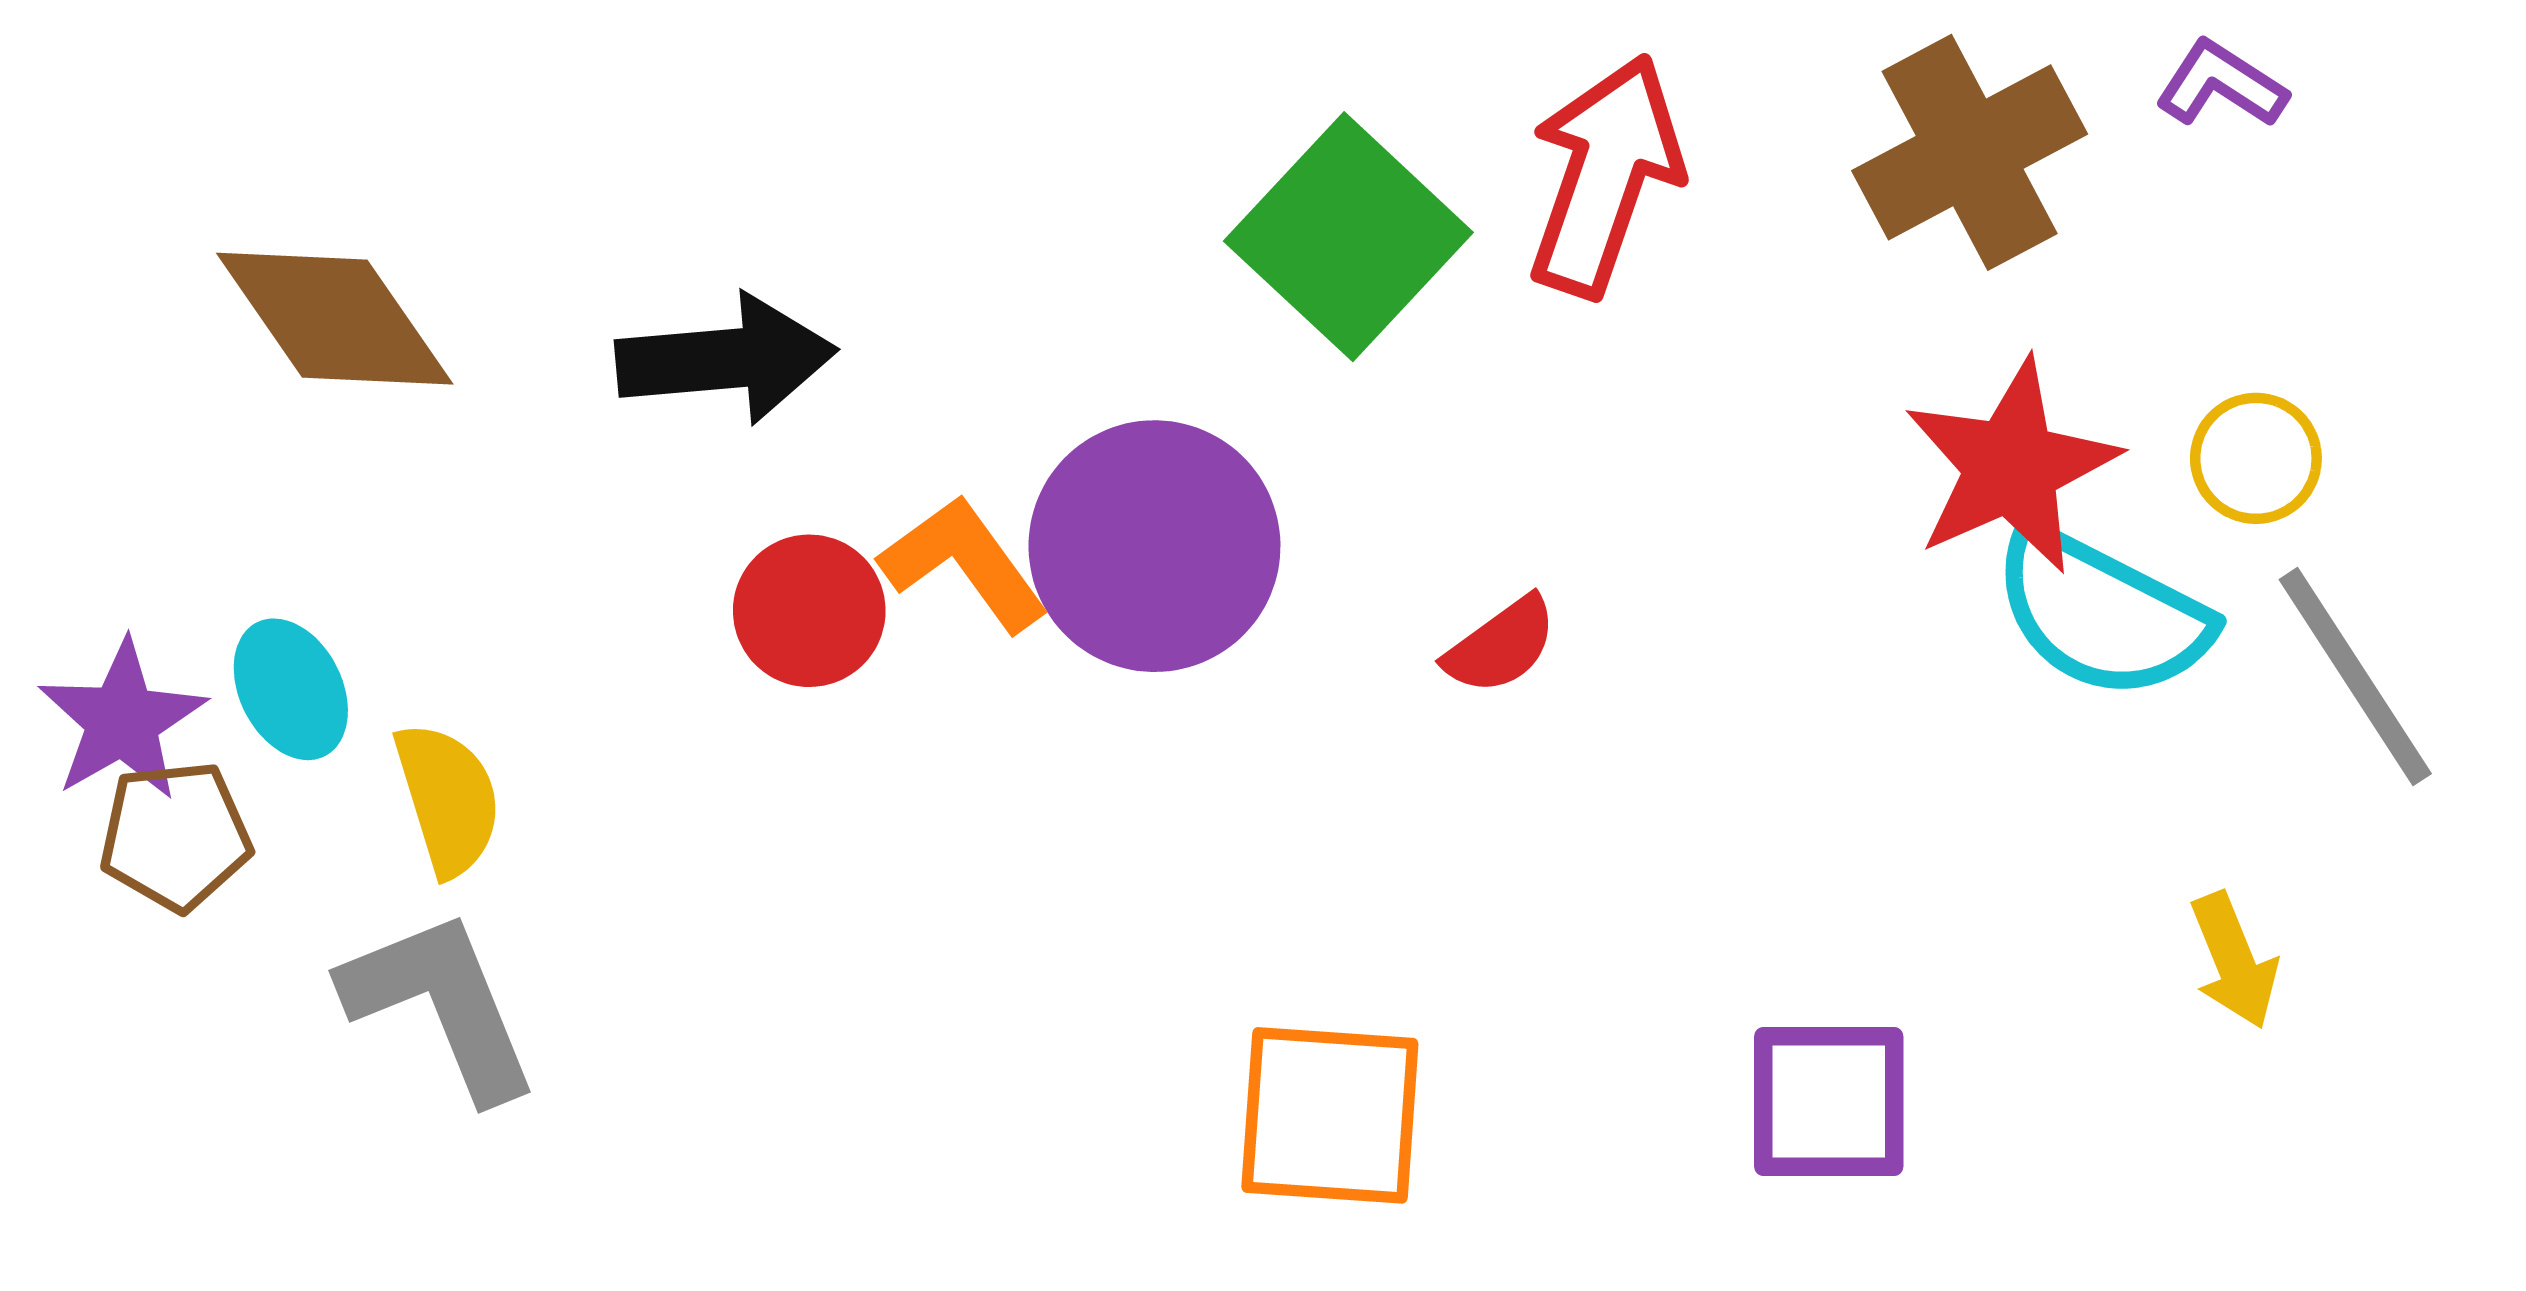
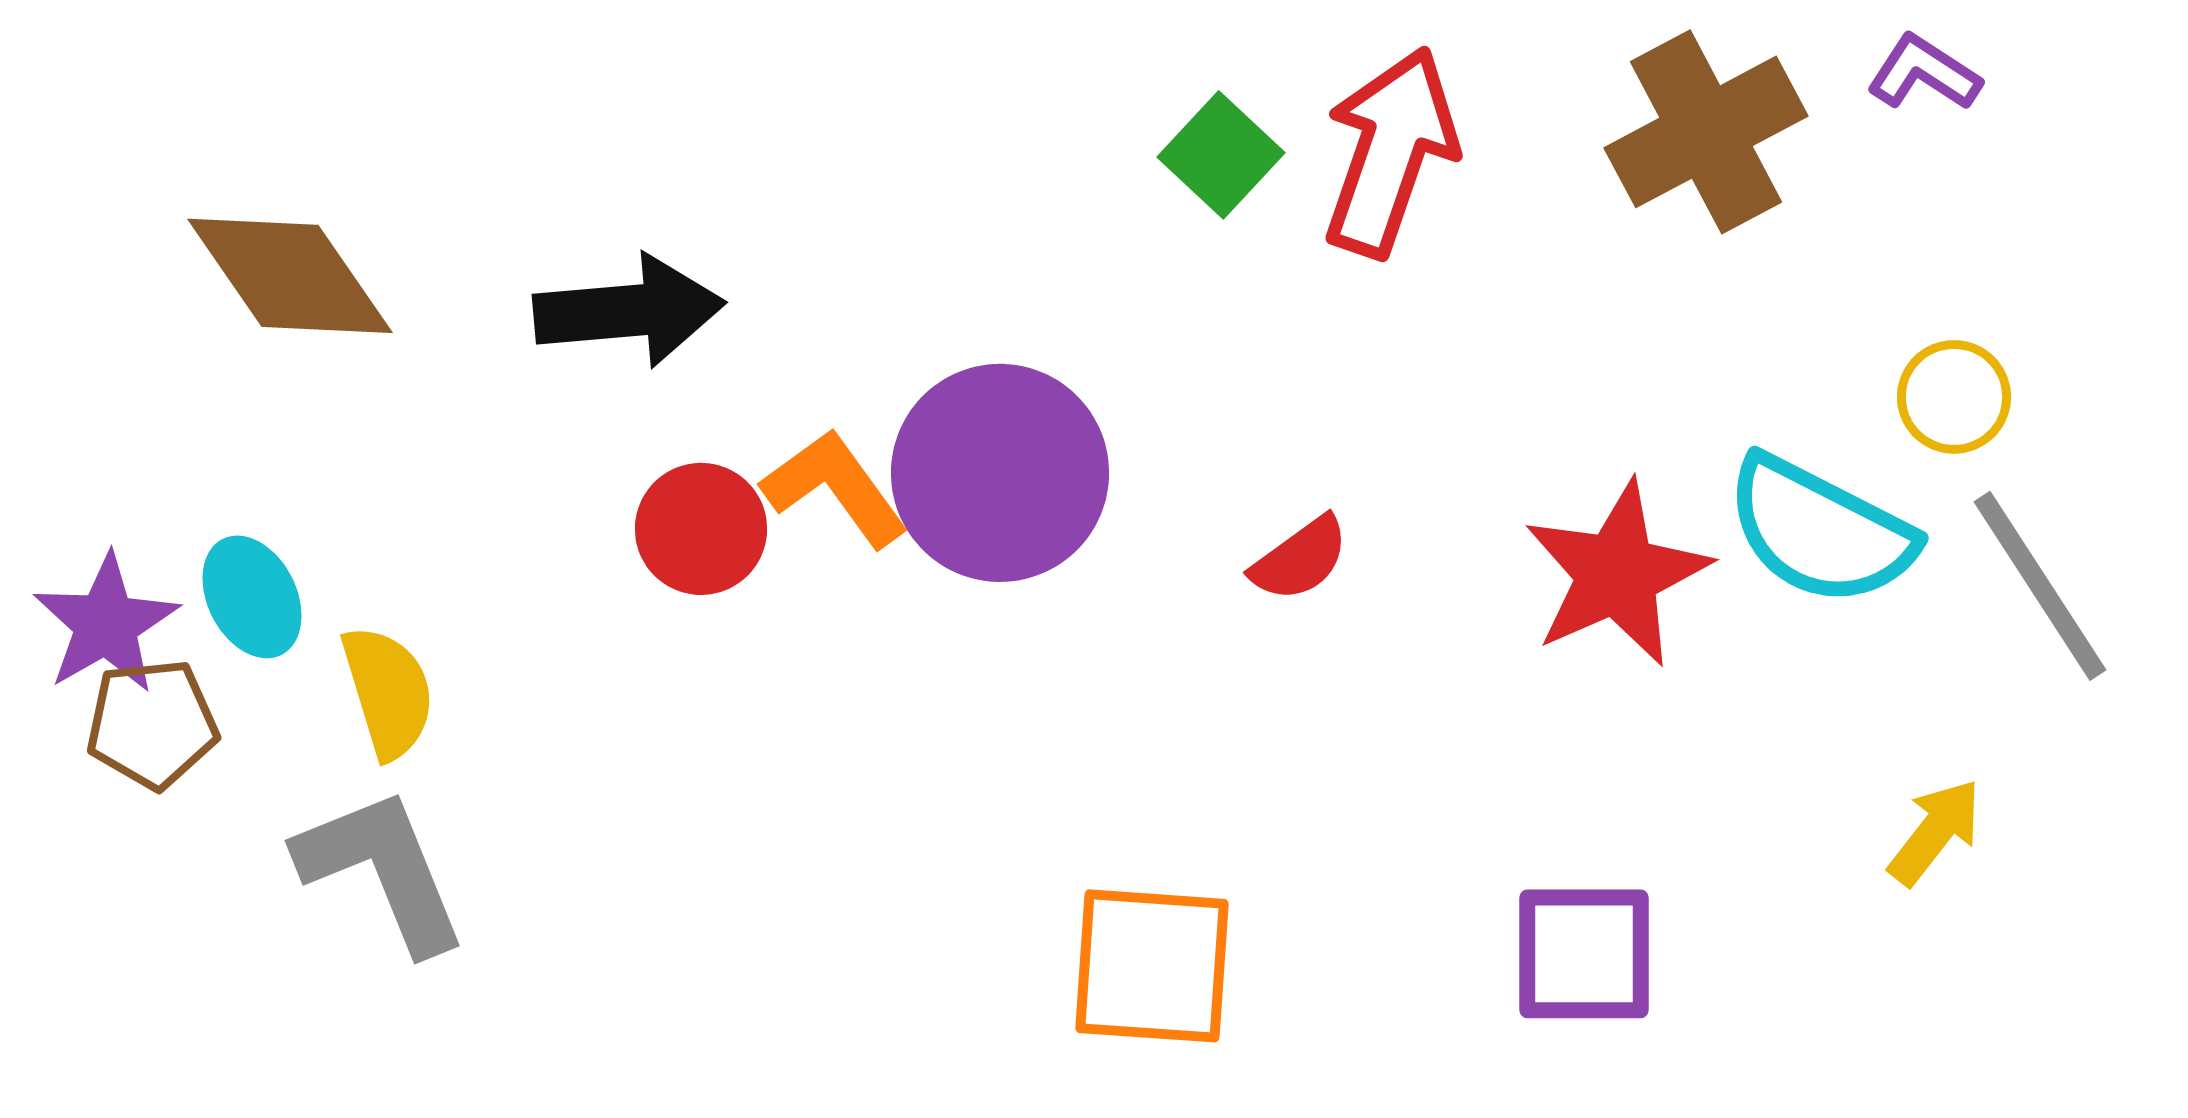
green square: (1348, 237) -> (1221, 155), moved, size x0.6
red star: (2011, 466) -> (1617, 574), moved
yellow arrow: (2234, 961) -> (1935, 832), turned -120

